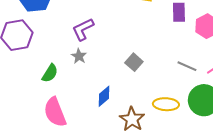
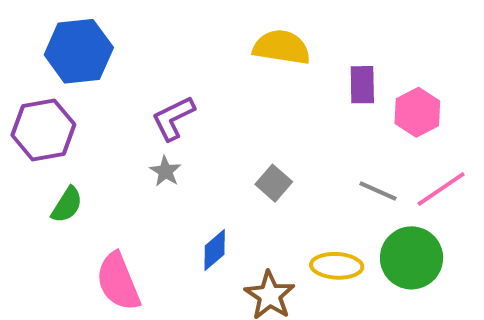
green semicircle: (50, 73) -> (67, 205), moved

